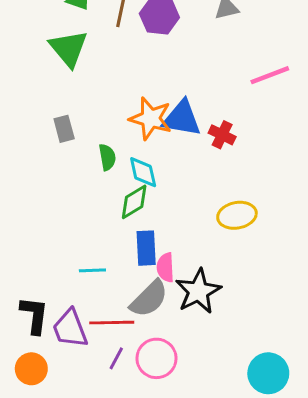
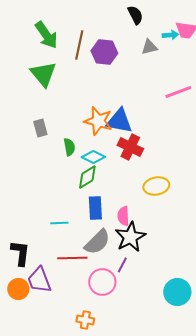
red cross: (222, 135) -> (130, 147), moved, size x1.4
cyan diamond: (143, 172) -> (93, 157), turned -50
pink semicircle: (165, 267) -> (123, 216), moved
purple trapezoid: (70, 329) -> (39, 280), moved
purple line: (116, 358) -> (122, 265), moved

